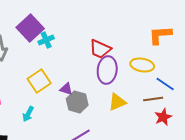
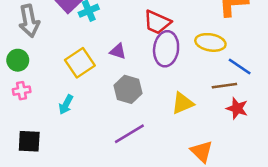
purple triangle: (66, 89) -> (118, 51), moved
yellow triangle: (117, 102) -> (183, 103), moved
red star: (163, 117) -> (237, 108), turned -30

